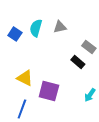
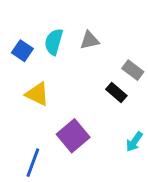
yellow triangle: (25, 78) -> (37, 94), moved
purple square: (49, 91) -> (73, 136), turned 35

